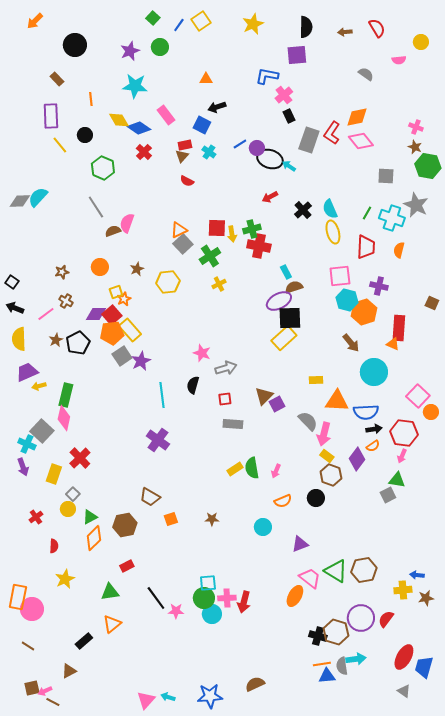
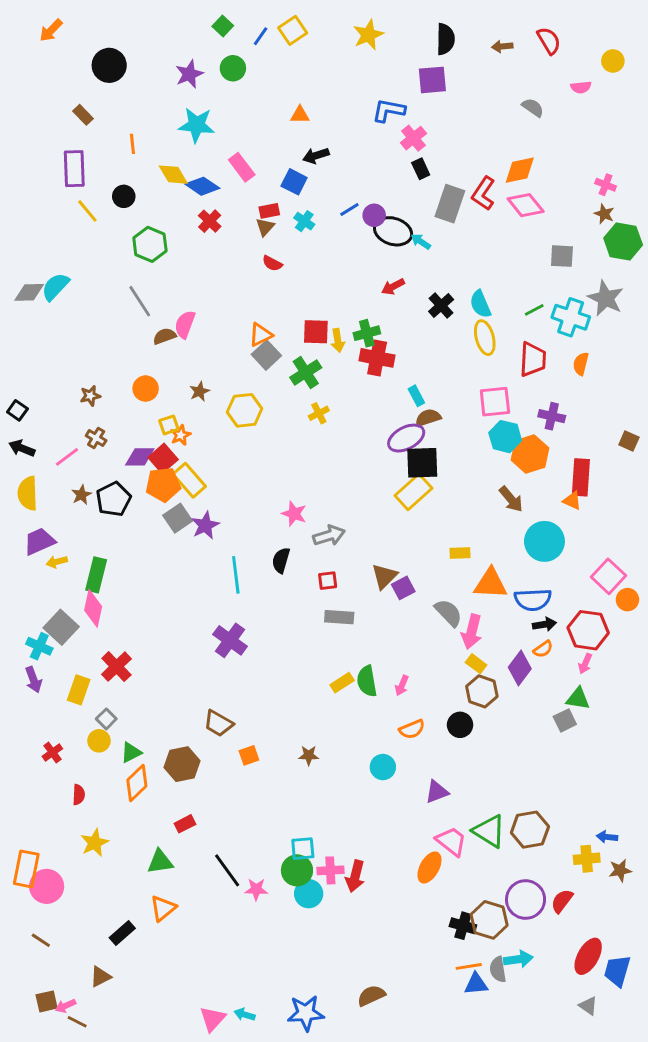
green line: (367, 213) -> (534, 310), turned 32

